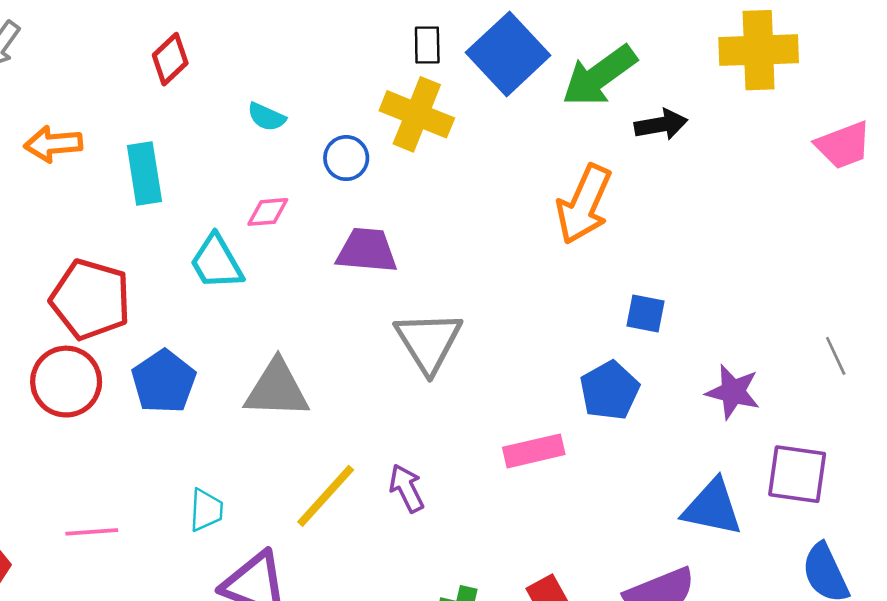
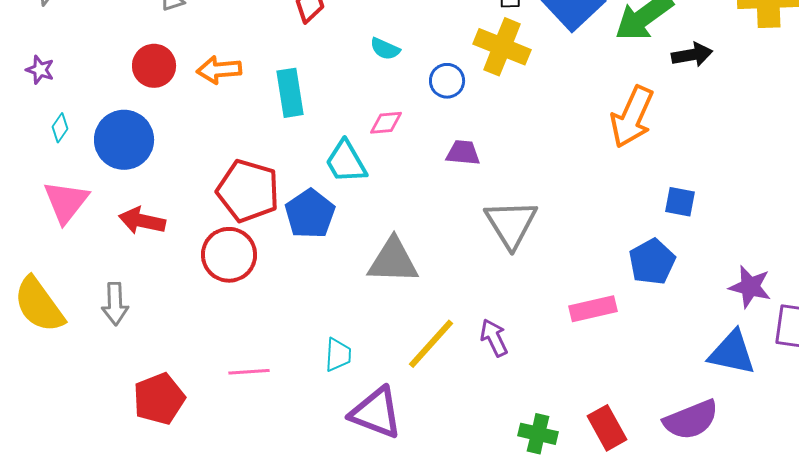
purple trapezoid: (367, 251) -> (463, 153), size x0.7
blue pentagon: (164, 382) -> (310, 214), moved
purple star: (733, 392) -> (750, 287), moved

